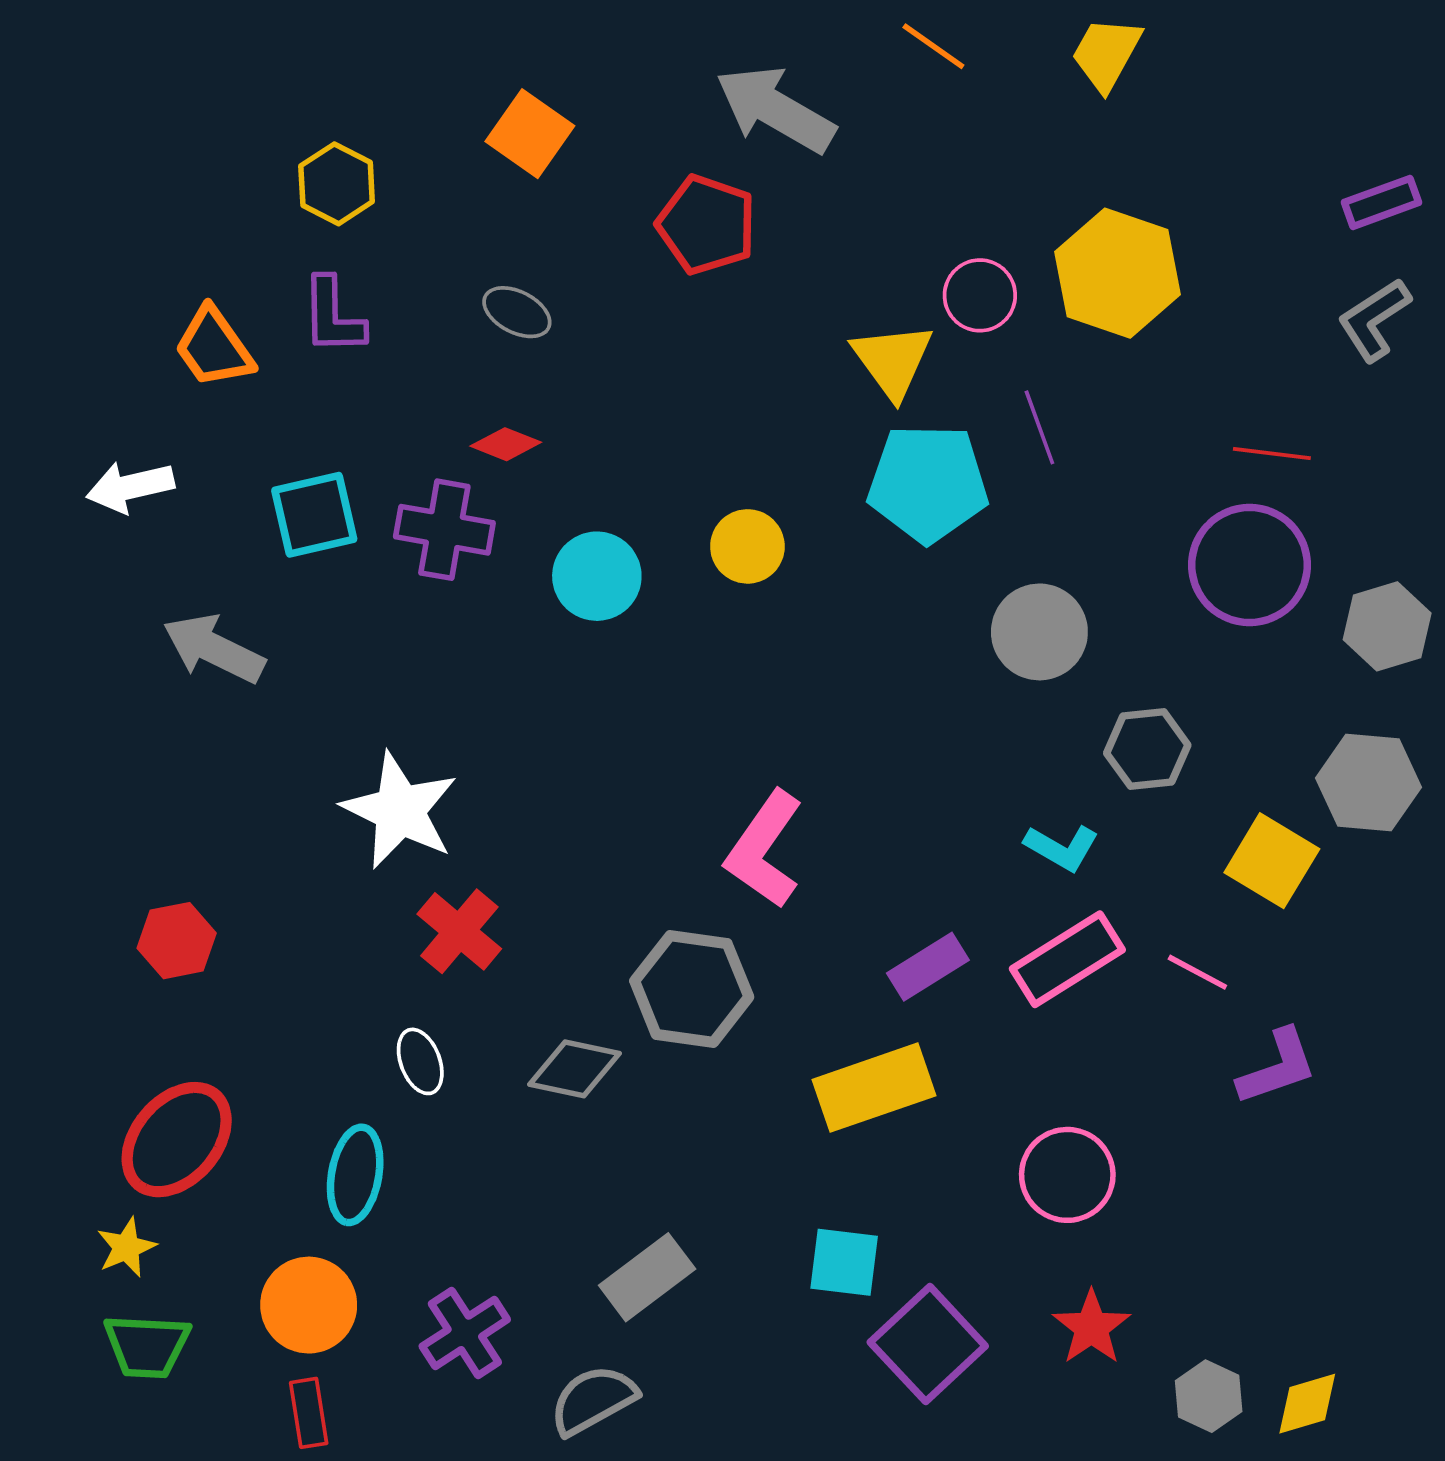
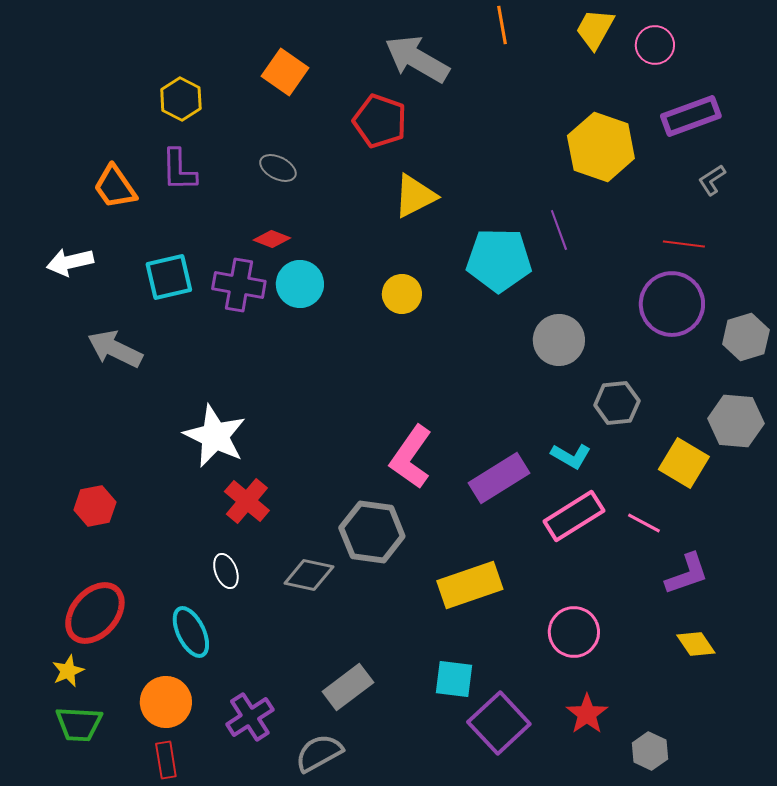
orange line: (933, 46) -> (502, 25), turned 45
purple rectangle: (1382, 202) -> (691, 116), moved, size x1.4
pink circle: (980, 295) -> (655, 45), moved
gray L-shape: (1374, 320) -> (712, 180), moved, size x0.7
yellow triangle: (893, 360) -> (415, 196), moved, turned 39
cyan circle: (597, 576) -> (300, 284), moved
purple rectangle: (928, 967) -> (499, 478), moved, size x1.4
cyan ellipse: (355, 1175) -> (191, 632), turned -36
yellow diamond: (1307, 1404) -> (696, 644), moved, turned 72

